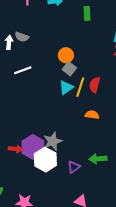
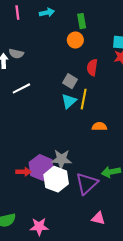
orange circle: (66, 55) -> (75, 40), moved
red semicircle: (95, 85) -> (92, 67), moved
gray star: (53, 141) -> (61, 159), turned 30
purple triangle: (74, 167) -> (87, 183), size x1.6

